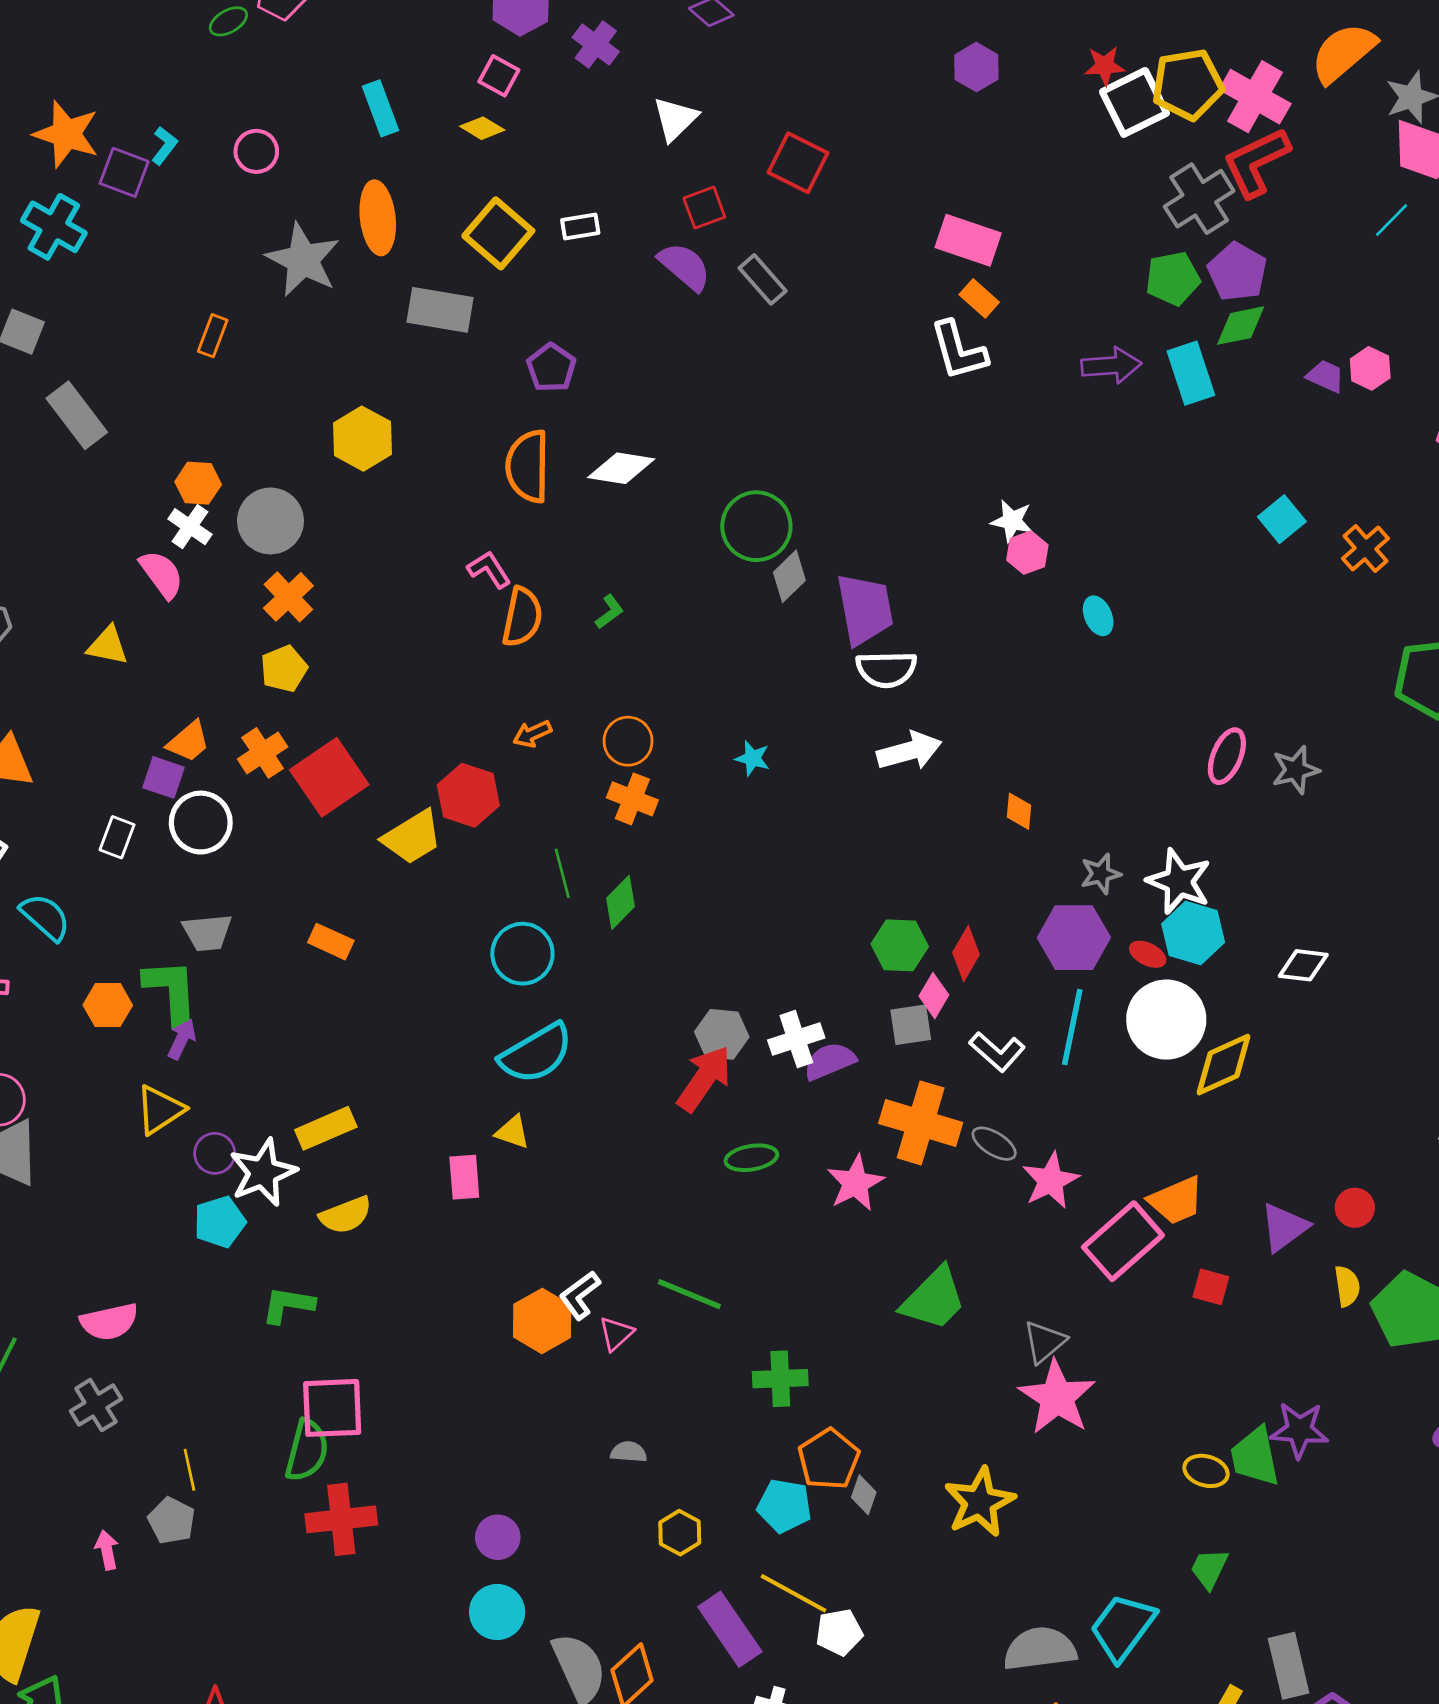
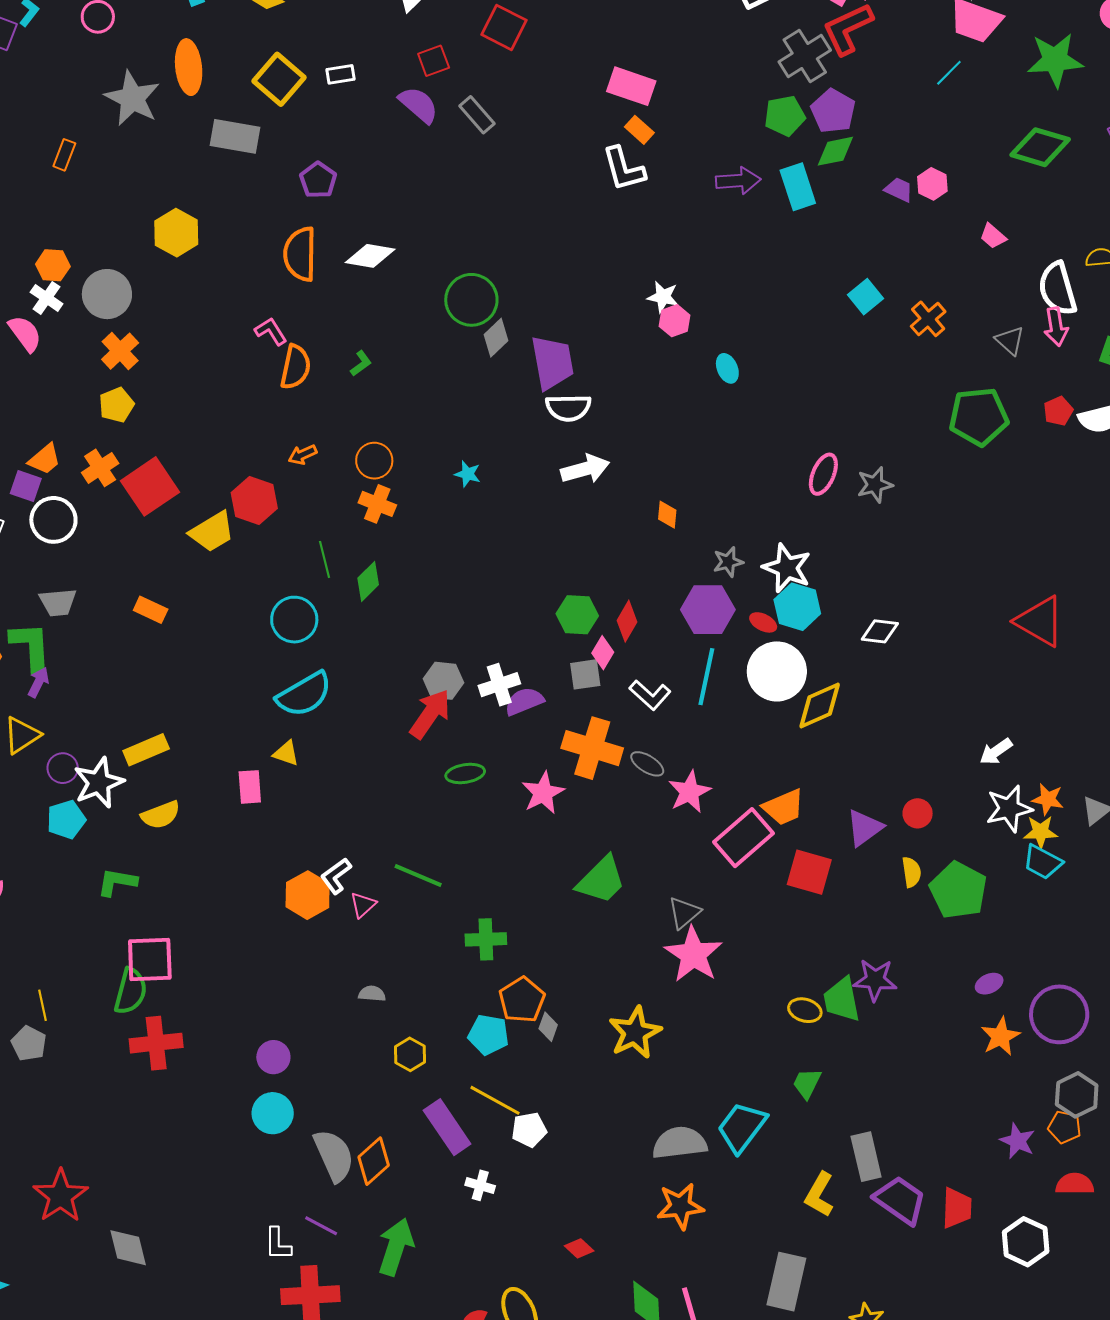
red square: (1211, 1287) -> (809, 872), size x1.6

